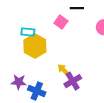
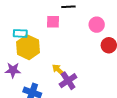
pink square: (61, 22) -> (53, 22), turned -32
purple star: (19, 82) -> (13, 70), moved

